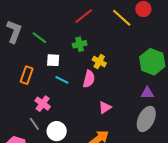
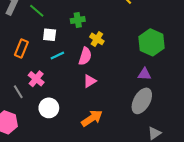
cyan line: (62, 80) -> (57, 56), turned -56
pink triangle: (105, 107) -> (90, 81), moved
gray line: (34, 124) -> (18, 92), moved

